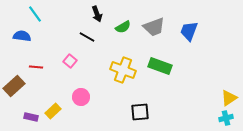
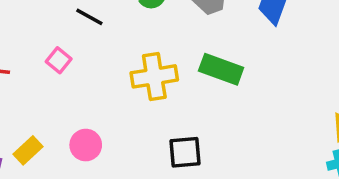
yellow cross: (123, 70) -> (154, 76), turned -30
pink circle: (81, 97) -> (86, 145), moved

